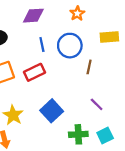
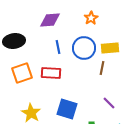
yellow rectangle: (109, 37) -> (110, 48), moved
red rectangle: (34, 72) -> (51, 73), turned 30
blue square: (52, 111) -> (67, 109), turned -30

